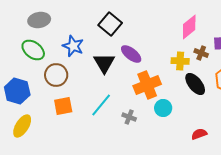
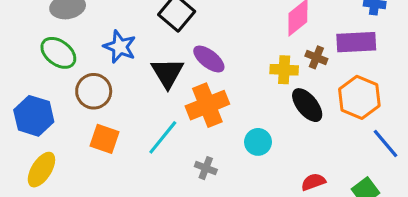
orange cross: (147, 85) -> (207, 105), moved
orange square: (63, 106) -> (104, 139), turned 30
gray cross: (129, 117) -> (206, 168), moved

